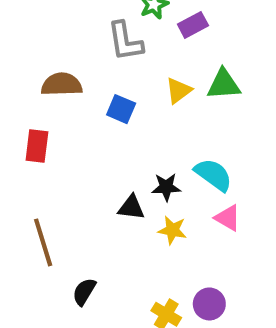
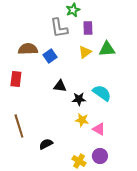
purple rectangle: (193, 25) -> (88, 28), moved, turned -64
blue square: (121, 109) -> (50, 56), moved, turned 32
black triangle: (131, 208) -> (60, 86), moved
pink triangle: (228, 218) -> (99, 129), moved
black semicircle: (84, 292) -> (46, 144), moved, turned 32

